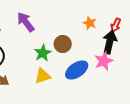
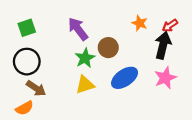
purple arrow: (26, 22) -> (78, 29), moved
red arrow: (116, 25) -> (170, 25), turned 32
pink star: (104, 61) -> (165, 78), moved

